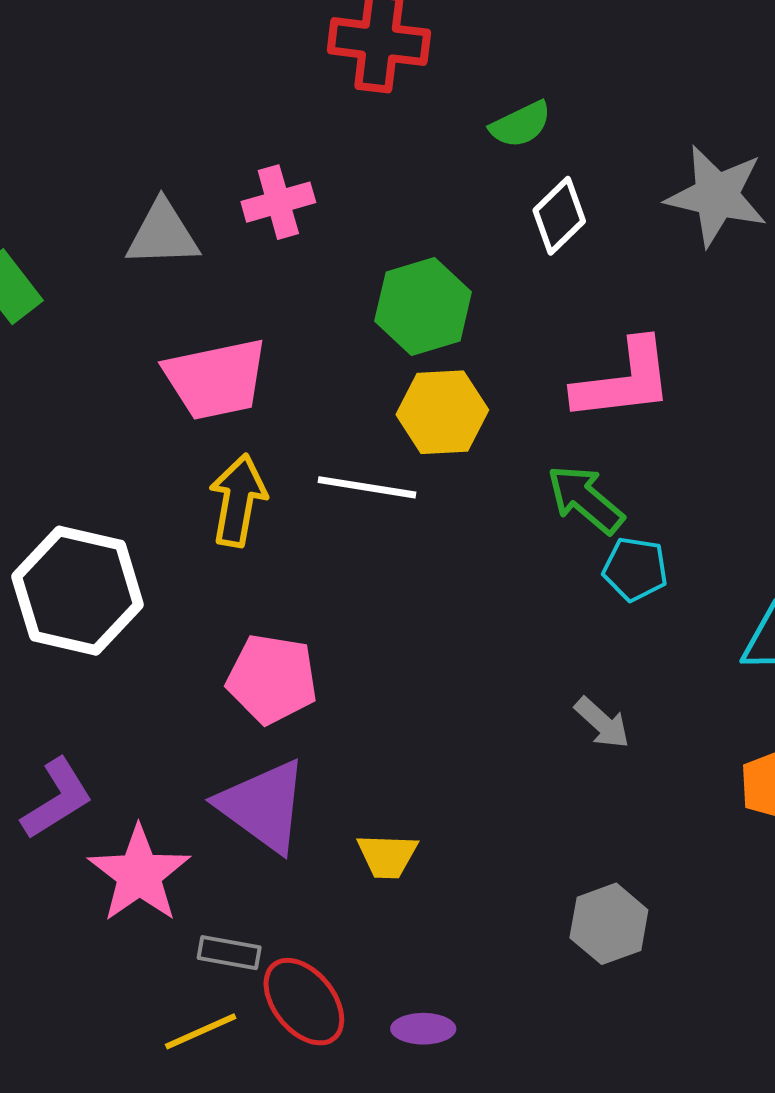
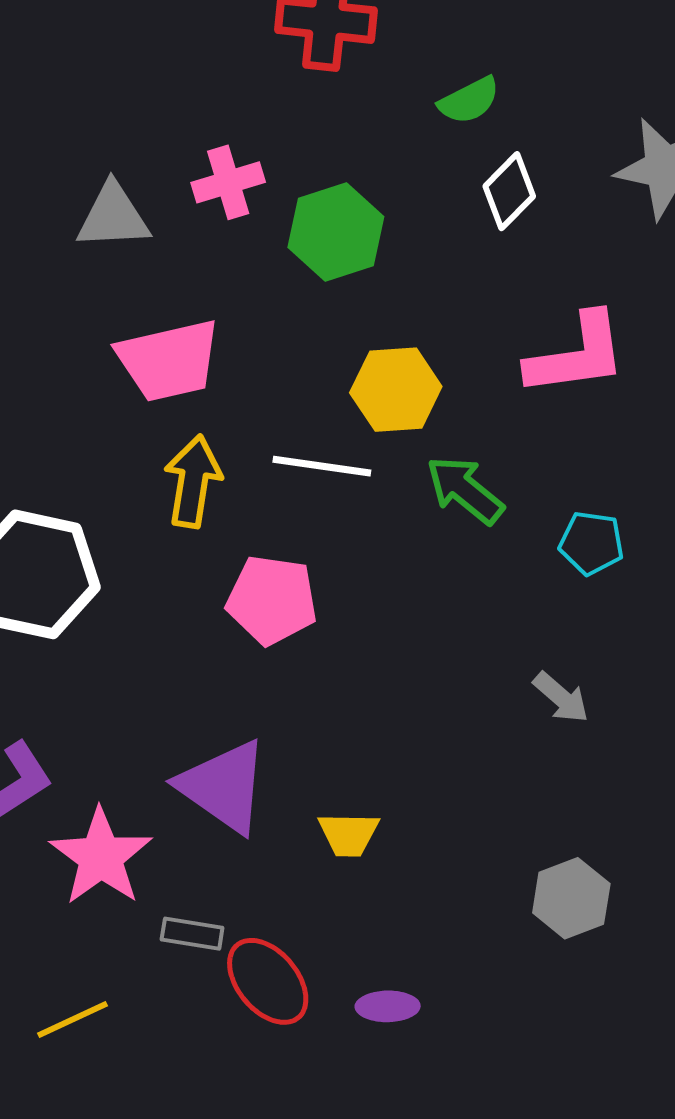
green hexagon: (423, 306) -> (336, 232), moved
green arrow: (585, 499) -> (465, 490), moved
pink pentagon: (272, 679) -> (272, 600), moved
yellow line: (201, 1031) -> (73, 1020), moved

